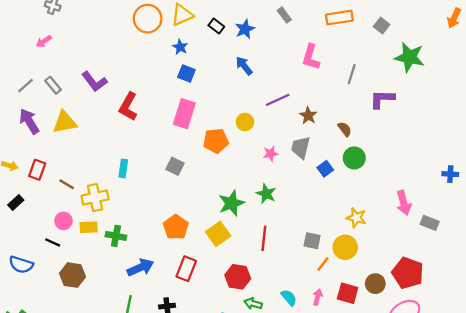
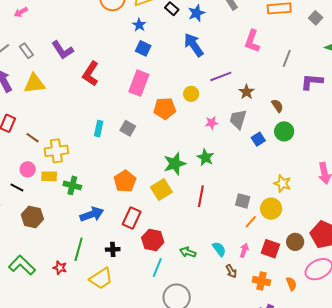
blue arrow: (244, 66) -> (194, 45), size x1.4
cyan rectangle: (123, 168) -> (99, 129), moved
red hexagon: (238, 277) -> (153, 240), moved

